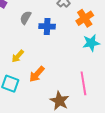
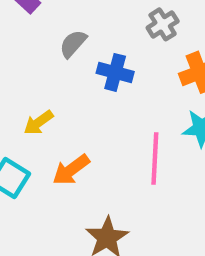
pink line: (83, 83) -> (155, 159), moved

